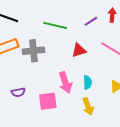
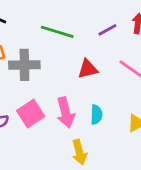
pink square: (48, 101) -> (31, 113), moved, turned -30
yellow arrow: (88, 107) -> (79, 152), moved

